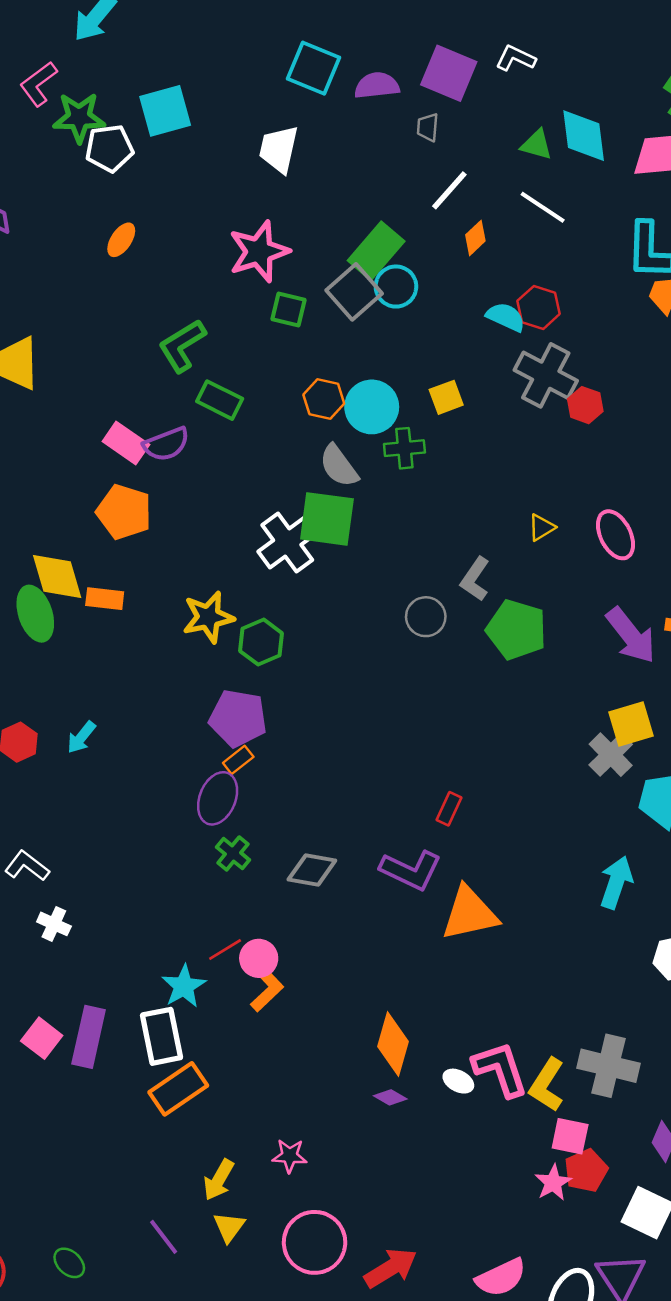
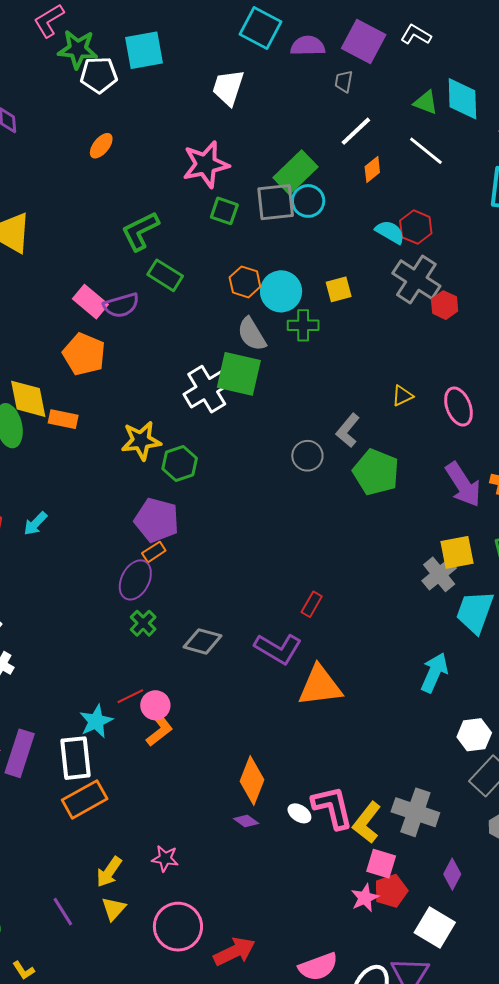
gray square: (354, 292) -> (276, 202), turned 30

